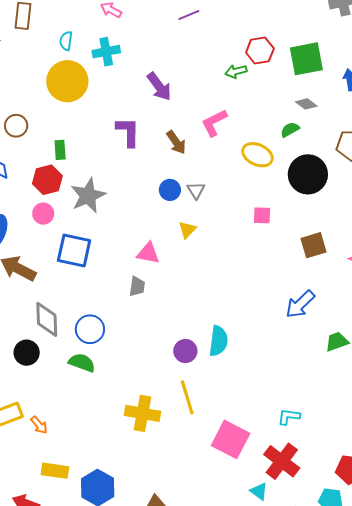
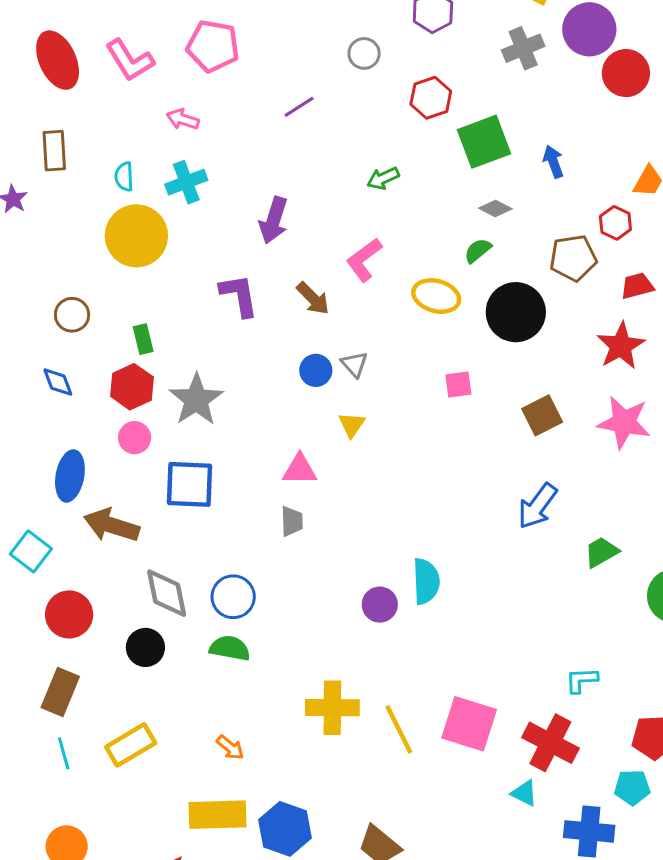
red hexagon: (260, 51) -> (431, 98), moved
purple arrow: (159, 87) -> (274, 220), turned 64
yellow line: (187, 397) -> (399, 729), moved
cyan L-shape: (289, 417) -> (581, 680), moved
orange arrow: (39, 425) -> (230, 747), moved
yellow rectangle: (55, 471) -> (218, 815), size x1.4

